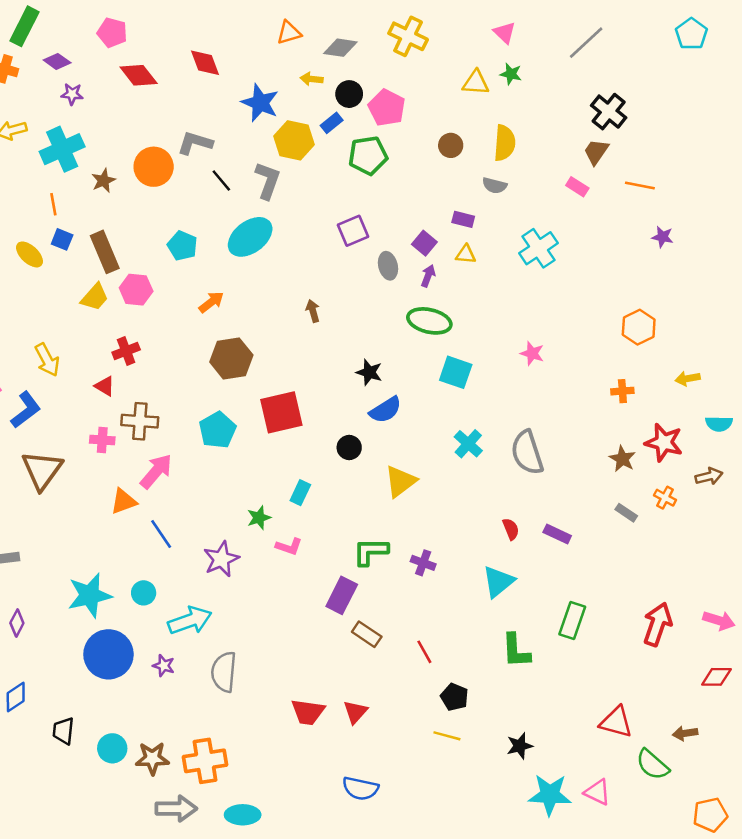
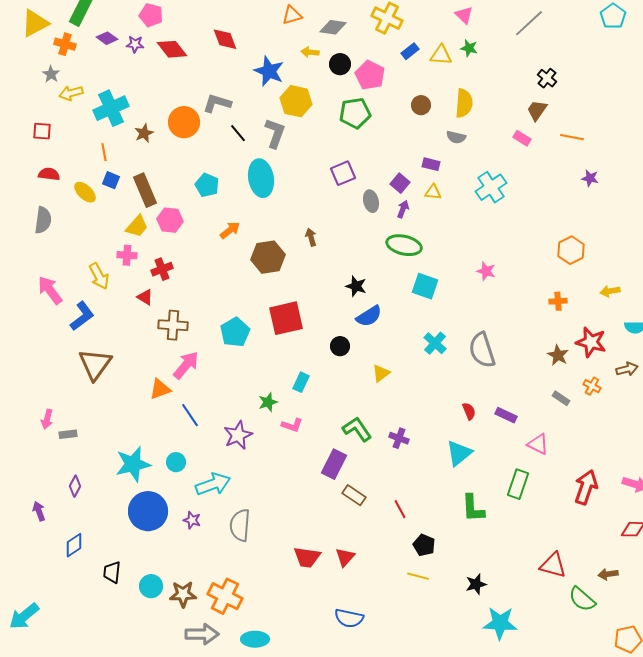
purple star: (72, 94) -> (135, 44), moved
black cross: (609, 112) -> (547, 78), size x0.7
blue rectangle: (332, 123) -> (410, 51), moved
cyan ellipse: (250, 237) -> (261, 178), turned -63
brown hexagon: (231, 359) -> (268, 257), moved
pink cross: (102, 440) -> (127, 255), moved
yellow triangle: (401, 481) -> (381, 373), size x0.7
green L-shape: (370, 552) -> (357, 429), turned 56
orange cross: (205, 761) -> (225, 596), turned 36
pink triangle: (597, 792) -> (538, 444), moved

